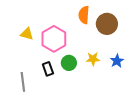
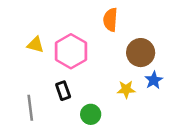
brown circle: (107, 24) -> (141, 53), moved
yellow star: (93, 59) -> (126, 89), moved
green circle: (69, 63) -> (91, 114), moved

